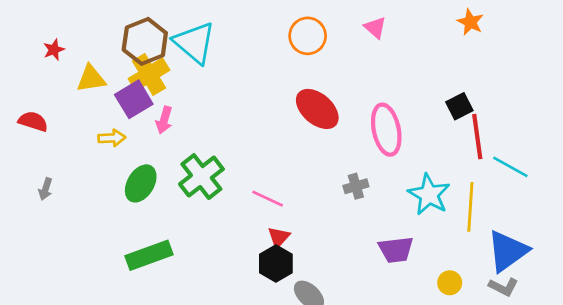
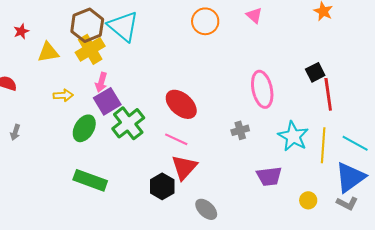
purple square: (134, 99) -> (107, 101), moved
red ellipse: (317, 109) -> (181, 104), moved
cyan line: (510, 167) -> (355, 143), moved
red triangle: (279, 237) -> (184, 167), size x1.6
green rectangle: (149, 255) -> (90, 180), turned 40
black hexagon: (276, 263) -> (162, 186), moved

